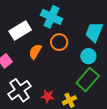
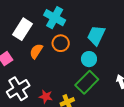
white rectangle: (20, 30) -> (22, 29), turned -30

